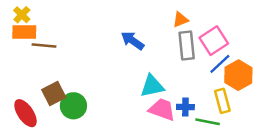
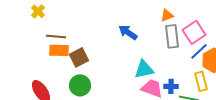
orange rectangle: (24, 32) -> (59, 50), moved
brown square: (54, 93) -> (79, 57), moved

